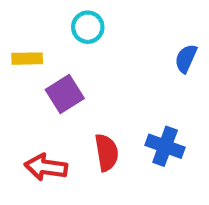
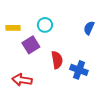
cyan circle: (88, 27) -> (45, 25), moved
red semicircle: (107, 153) -> (57, 60), moved

